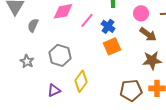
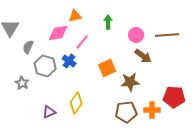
blue cross: (108, 26) -> (69, 61), moved
gray hexagon: (60, 55) -> (45, 66), moved
brown star: (152, 60) -> (130, 82), moved

